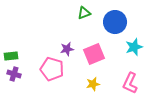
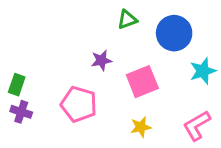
purple star: (67, 49) -> (101, 60), moved
green rectangle: (11, 56) -> (17, 85), turned -64
pink L-shape: (130, 83) -> (197, 125), turned 35

